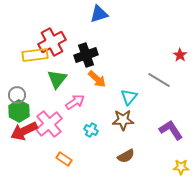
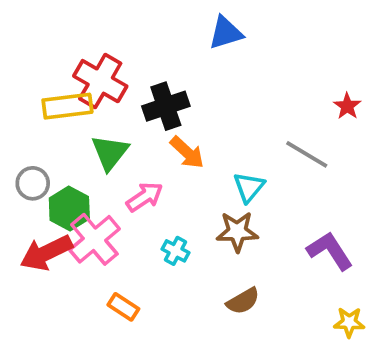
blue triangle: (99, 14) -> (226, 33), moved
red cross: (52, 42) -> (100, 81), turned -32
green hexagon: (19, 111) -> (69, 208), moved

